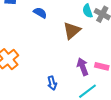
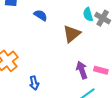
blue arrow: (52, 83) -> (34, 83), moved

